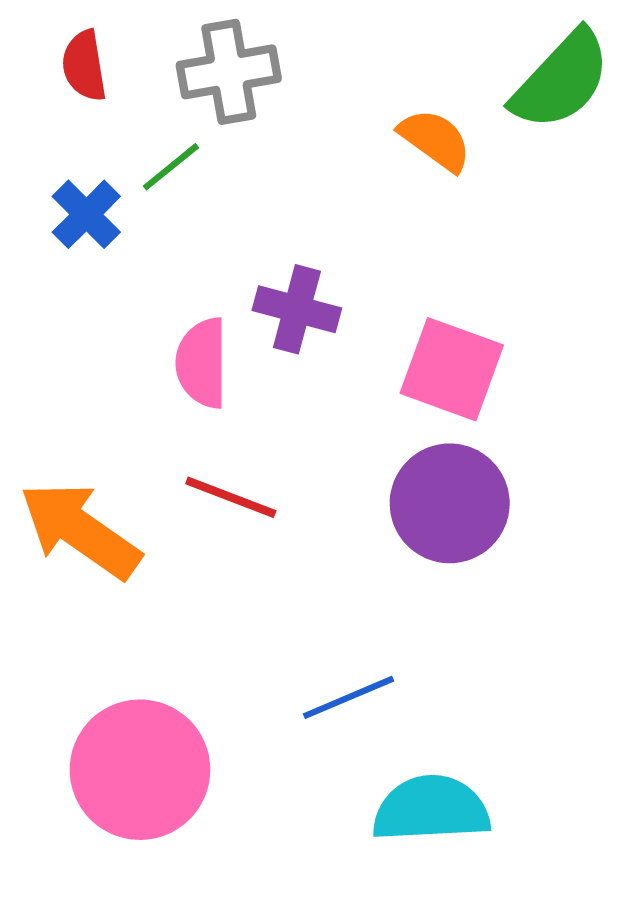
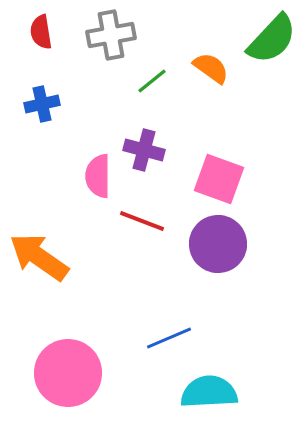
green line: (171, 167) -> (152, 81), moved
blue cross: (86, 214) -> (42, 104), turned 32
red line: (231, 497) -> (142, 221), moved

